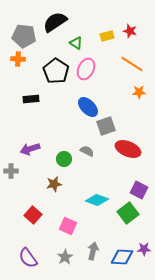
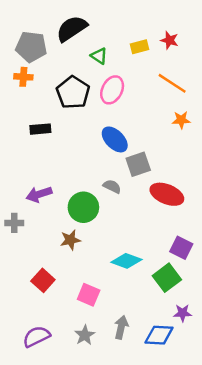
gray semicircle: (87, 151) -> (112, 186), moved
green circle: (64, 159) -> (83, 207), size x1.5
purple star: (144, 249) -> (183, 313), moved
purple semicircle: (28, 258) -> (36, 336), turned 100

